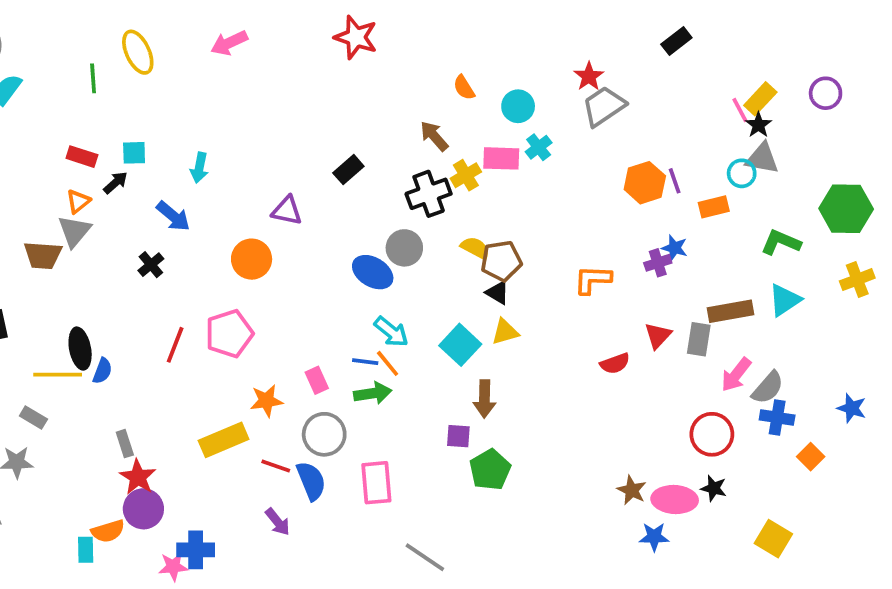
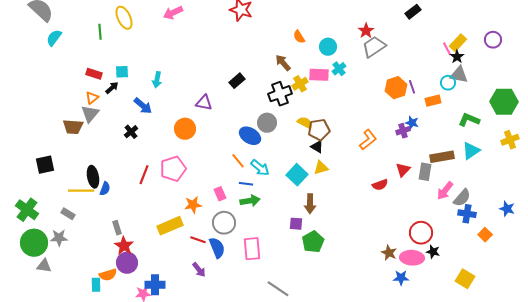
orange L-shape: (593, 280) -> (368, 140), turned 140
orange line: (388, 363) -> (238, 161), moved
red circle: (712, 434) -> (421, 233), moved

